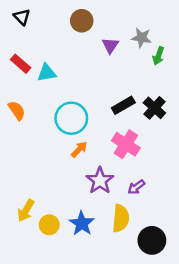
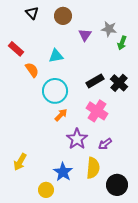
black triangle: (22, 17) -> (32, 13), moved
cyan triangle: (47, 73) -> (56, 56), moved
orange semicircle: (17, 110) -> (32, 70), moved
yellow circle: (49, 225) -> (46, 190), moved

